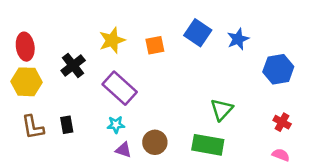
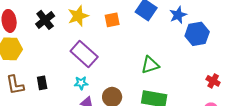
black cross: (73, 65) -> (45, 20), moved
blue hexagon: (278, 69) -> (197, 34), moved
green triangle: (222, 110) -> (150, 65), moved, turned 30

